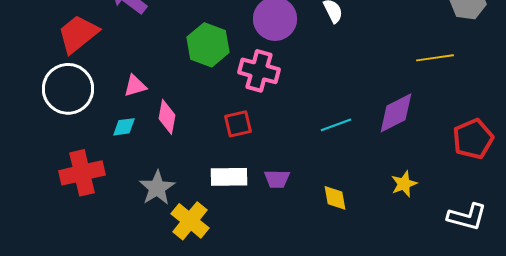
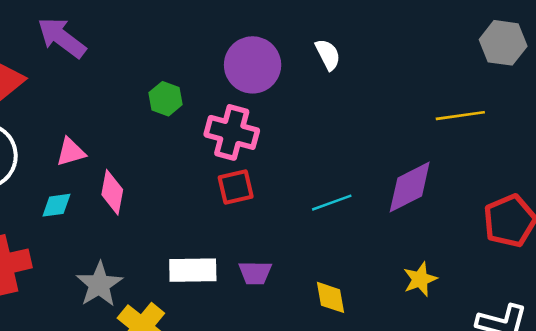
green hexagon: (208, 45) -> (166, 99), size x0.6
red square: (238, 124) -> (236, 187), moved

